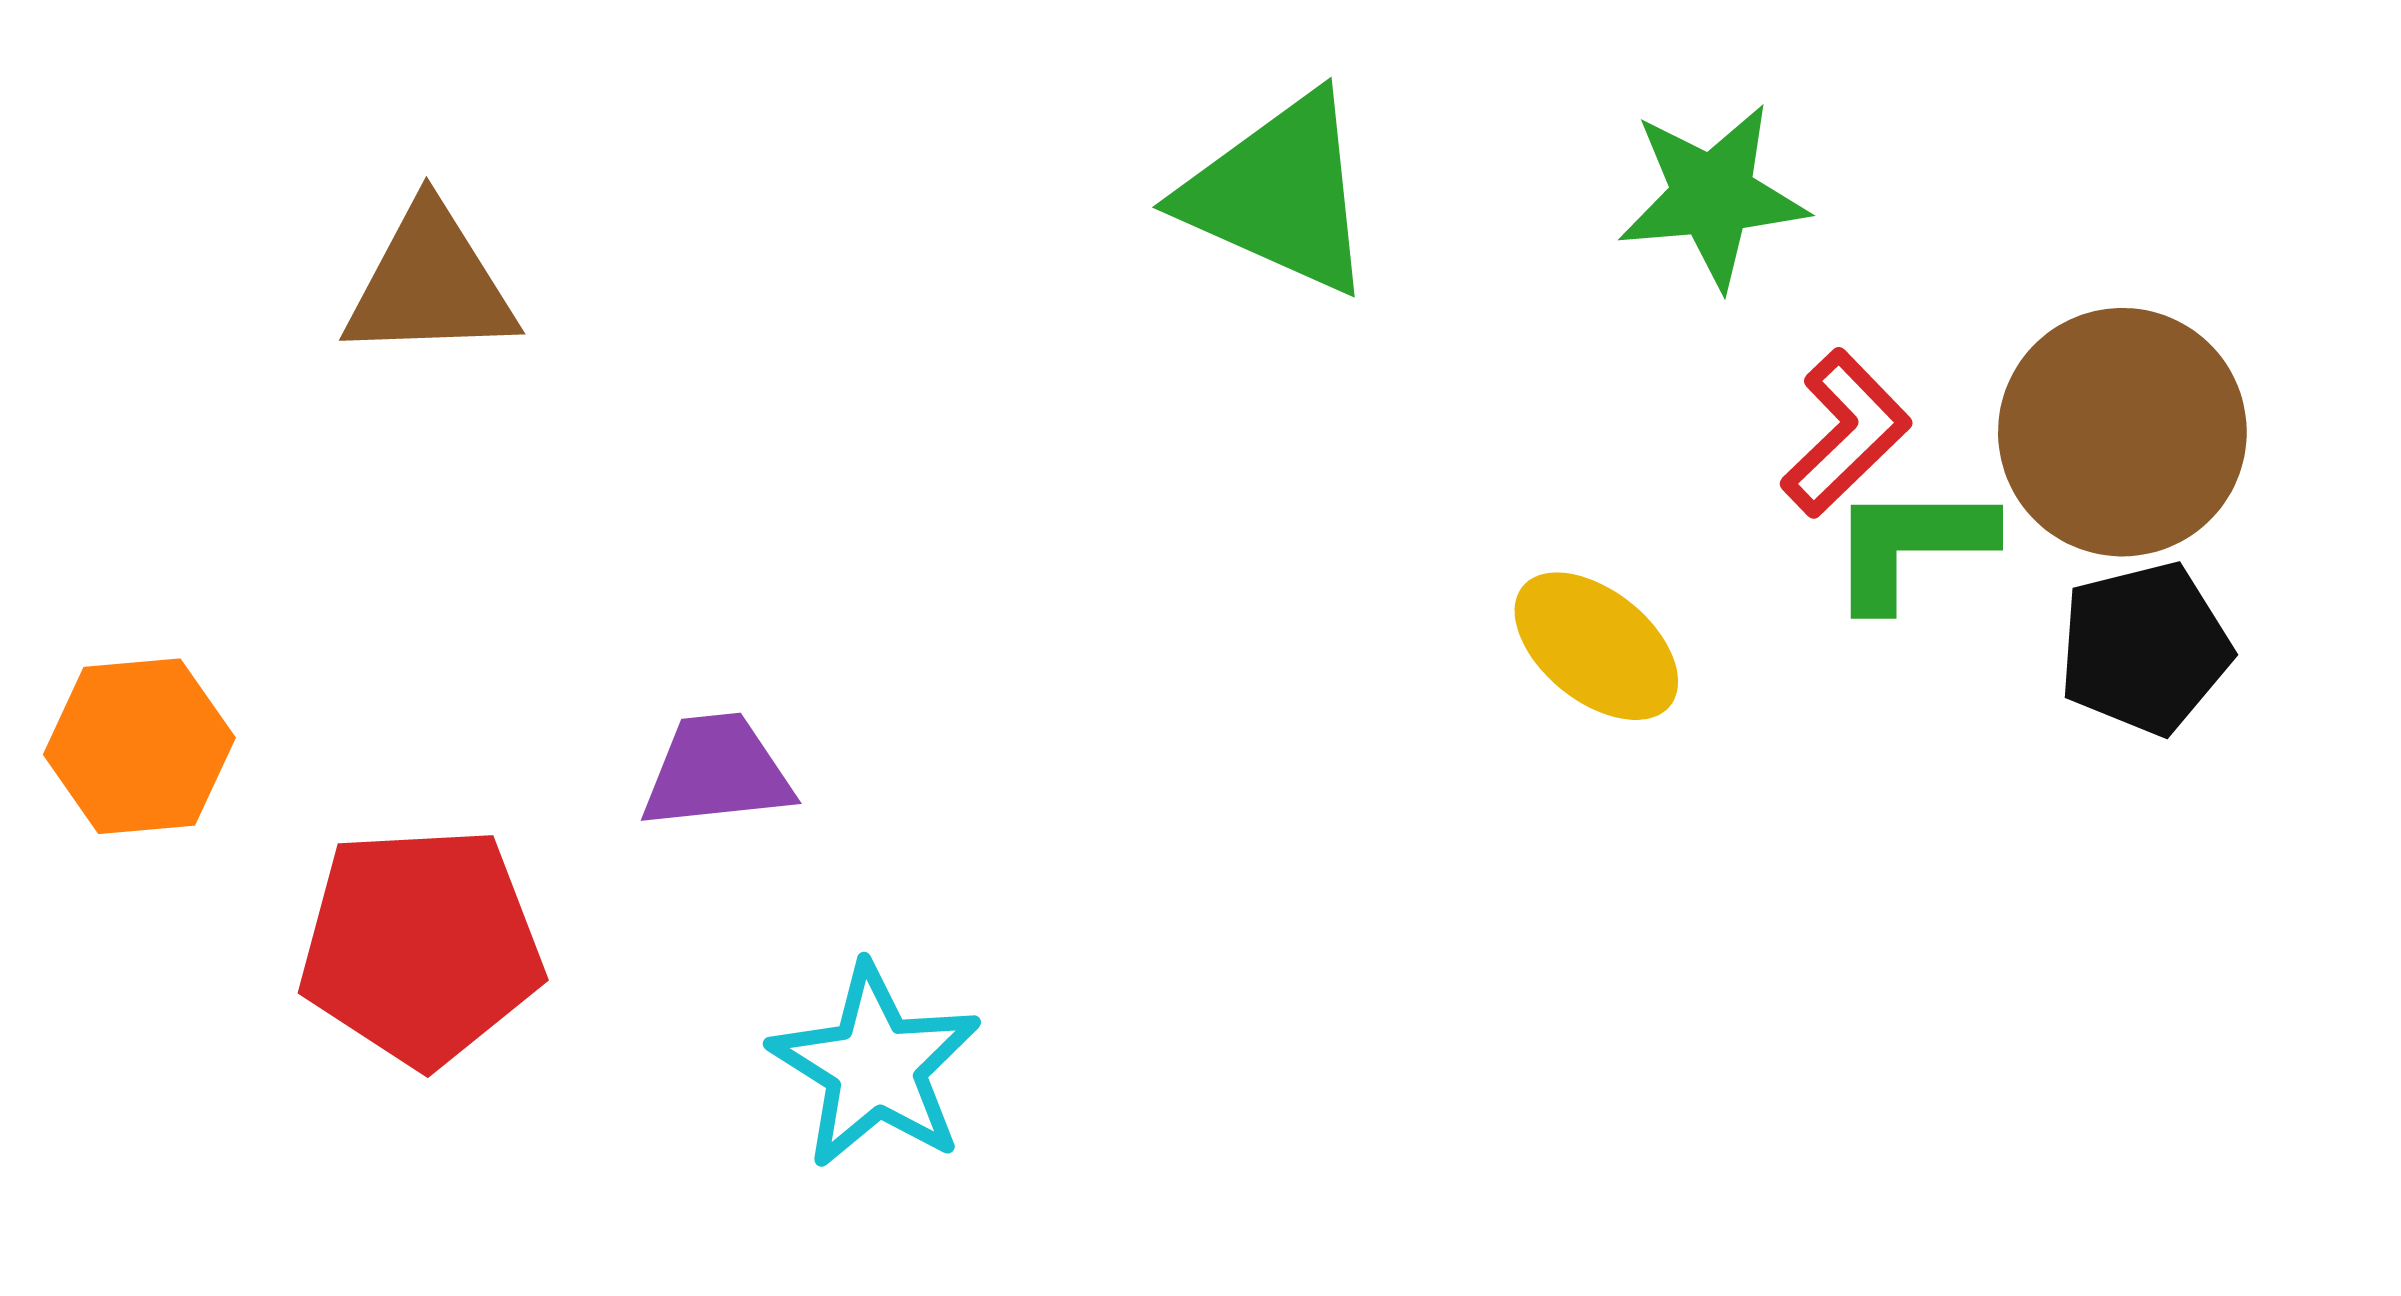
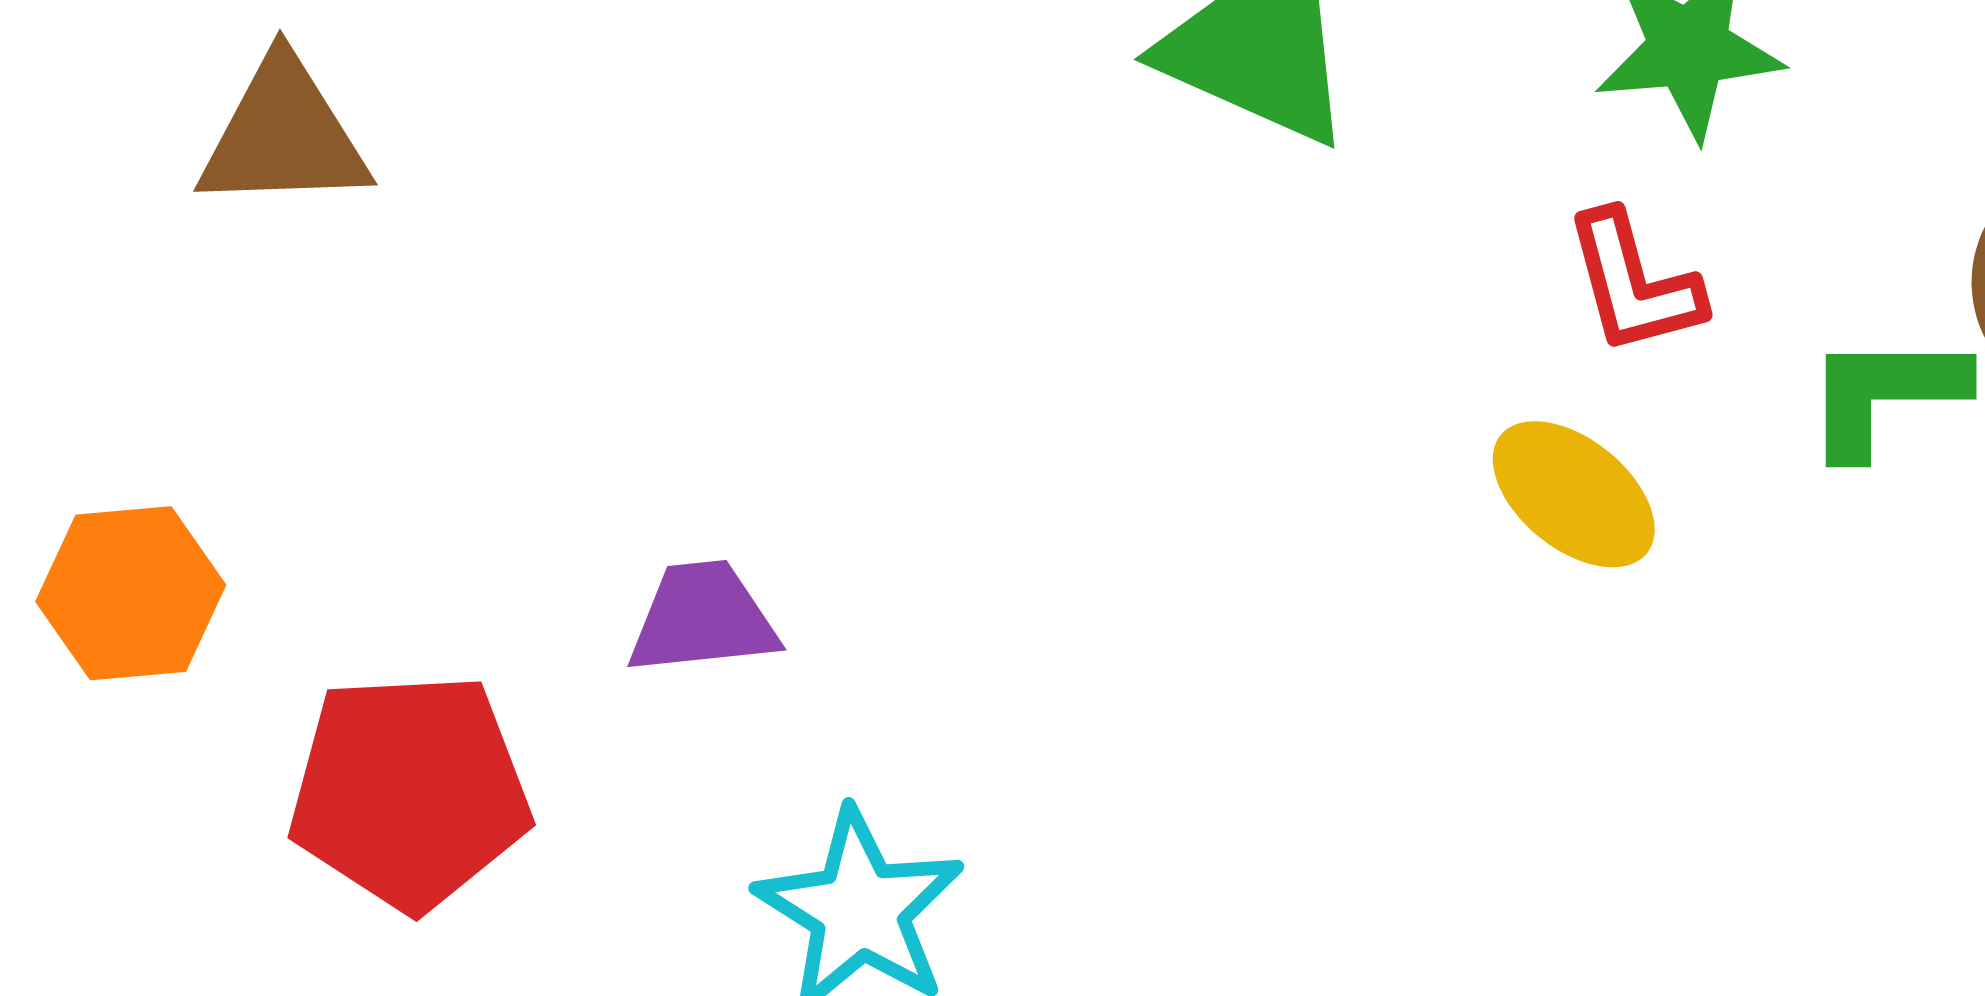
brown triangle: (430, 284) -> (284, 135), moved
red L-shape: (1846, 433) -> (1634, 283), moved, turned 119

